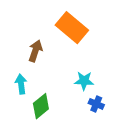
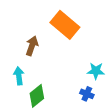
cyan star: (84, 81) -> (96, 71), moved

